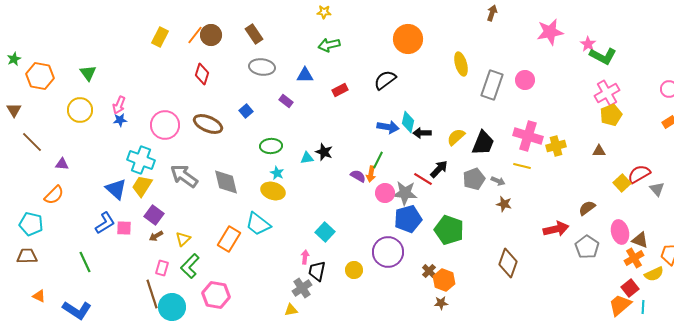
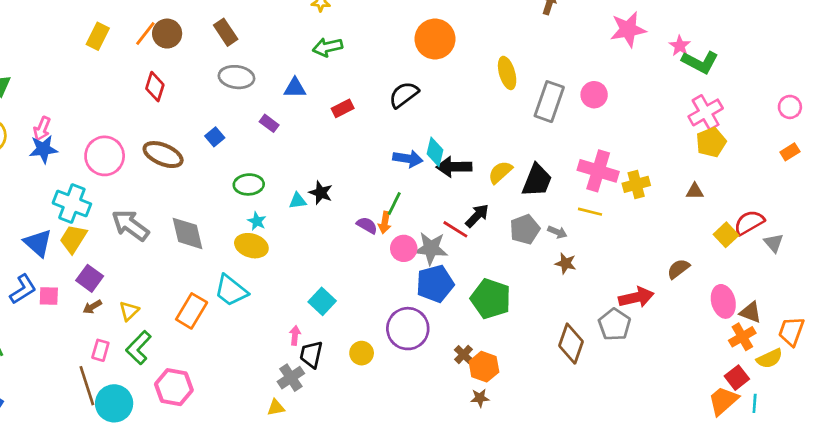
blue star: (120, 120) -> (43, 149), size x1.5
black arrow: (422, 133) -> (454, 167), size x1.4
gray pentagon: (587, 247) -> (614, 325), moved

